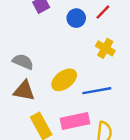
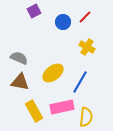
blue line: (97, 91) -> (80, 82), turned -50

